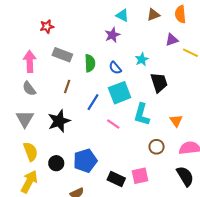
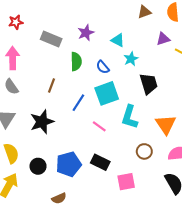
cyan triangle: (122, 15) -> (118, 40), moved
red star: (47, 27) -> (16, 22), moved
purple star: (112, 35) -> (86, 33), moved
gray rectangle: (62, 55) -> (51, 39), moved
orange triangle: (176, 121) -> (166, 124), size x1.5
black rectangle: (116, 179) -> (100, 162), moved

